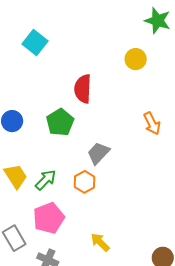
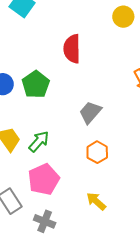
green pentagon: (60, 122) -> (36, 84), moved
orange hexagon: (85, 182) -> (97, 152), moved

